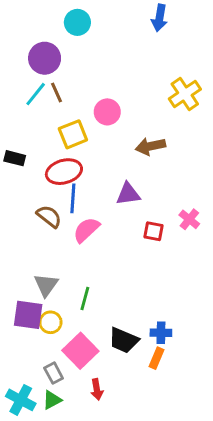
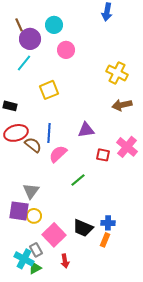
cyan circle: (77, 22) -> (54, 25), moved
brown line: (57, 93) -> (19, 25), moved
yellow cross: (185, 94) -> (117, 73), moved, turned -30
pink circle: (107, 112) -> (66, 50), moved
brown arrow: (151, 146) -> (122, 105), moved
red ellipse: (64, 172) -> (16, 133), moved
pink cross: (189, 219) -> (127, 147), size x1.5
green line: (85, 298) -> (78, 180), moved, turned 35
cyan cross: (21, 400) -> (24, 259), moved

